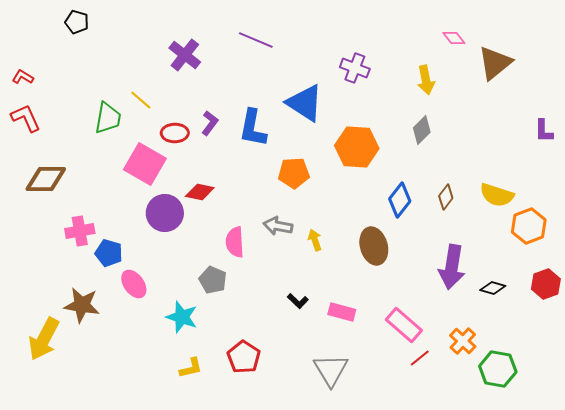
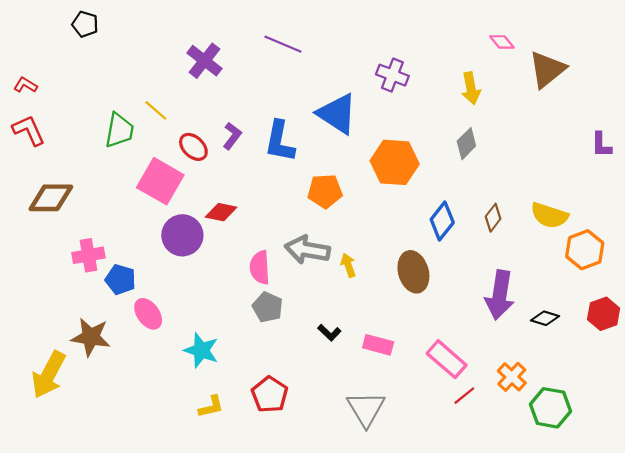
red ellipse: (175, 133) -> (193, 147), turned 44
gray arrow: (278, 226) -> (307, 250), size x1.4
gray pentagon: (213, 280) -> (268, 307), moved

